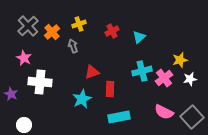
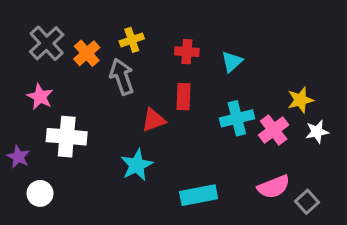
red cross: (112, 31) -> (187, 52), turned 32
gray arrow: (73, 46) -> (122, 77), size x1.5
red rectangle: (110, 89) -> (184, 97), moved
pink semicircle: (164, 112) -> (274, 187), turned -48
gray square: (192, 117) -> (307, 202), moved, size x0.6
white circle: (24, 125) -> (40, 193), moved

